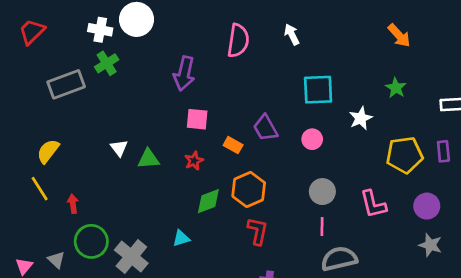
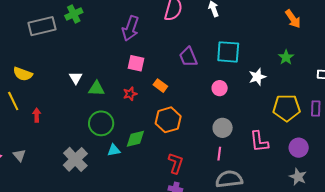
purple trapezoid: (265, 128) -> (188, 57), moved
yellow semicircle: (48, 151) -> (23, 74), turned -114
green diamond: (208, 201) -> (135, 139), moved
red L-shape: (258, 231) -> (176, 163), moved
green circle: (91, 241) -> (101, 123), moved

